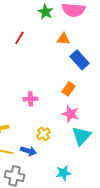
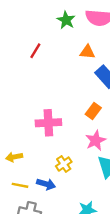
pink cross: (30, 99) -> (48, 123), size x1.5
pink star: (70, 114) -> (96, 140), turned 30

